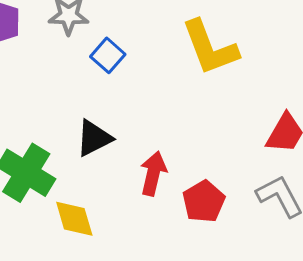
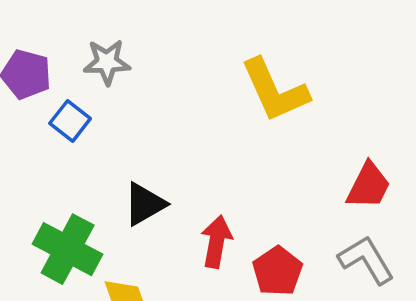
blue square: (108, 55) -> (70, 121), moved

